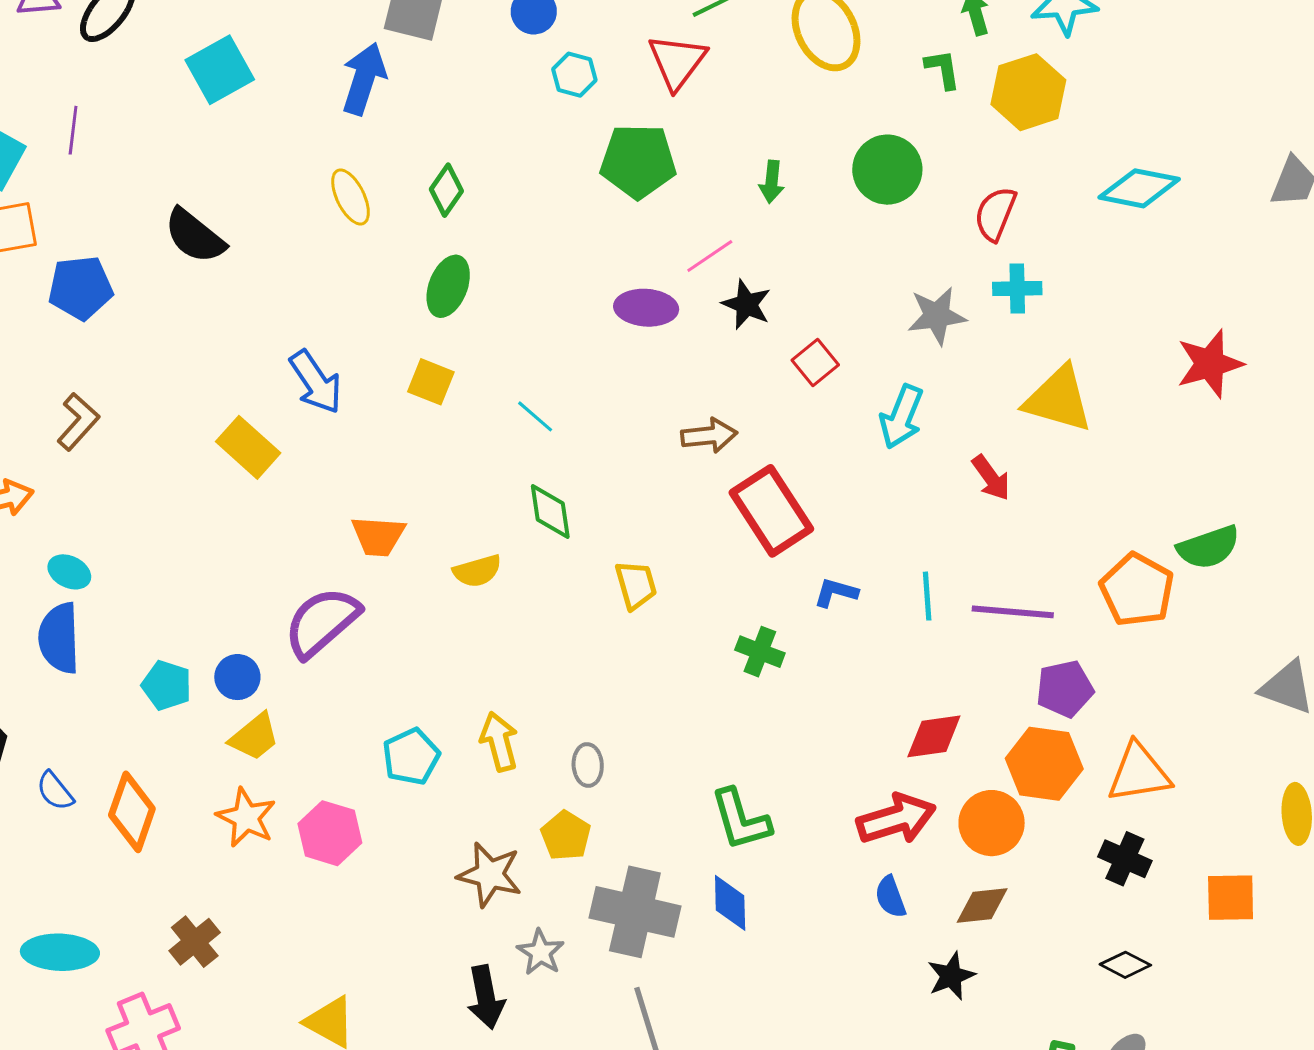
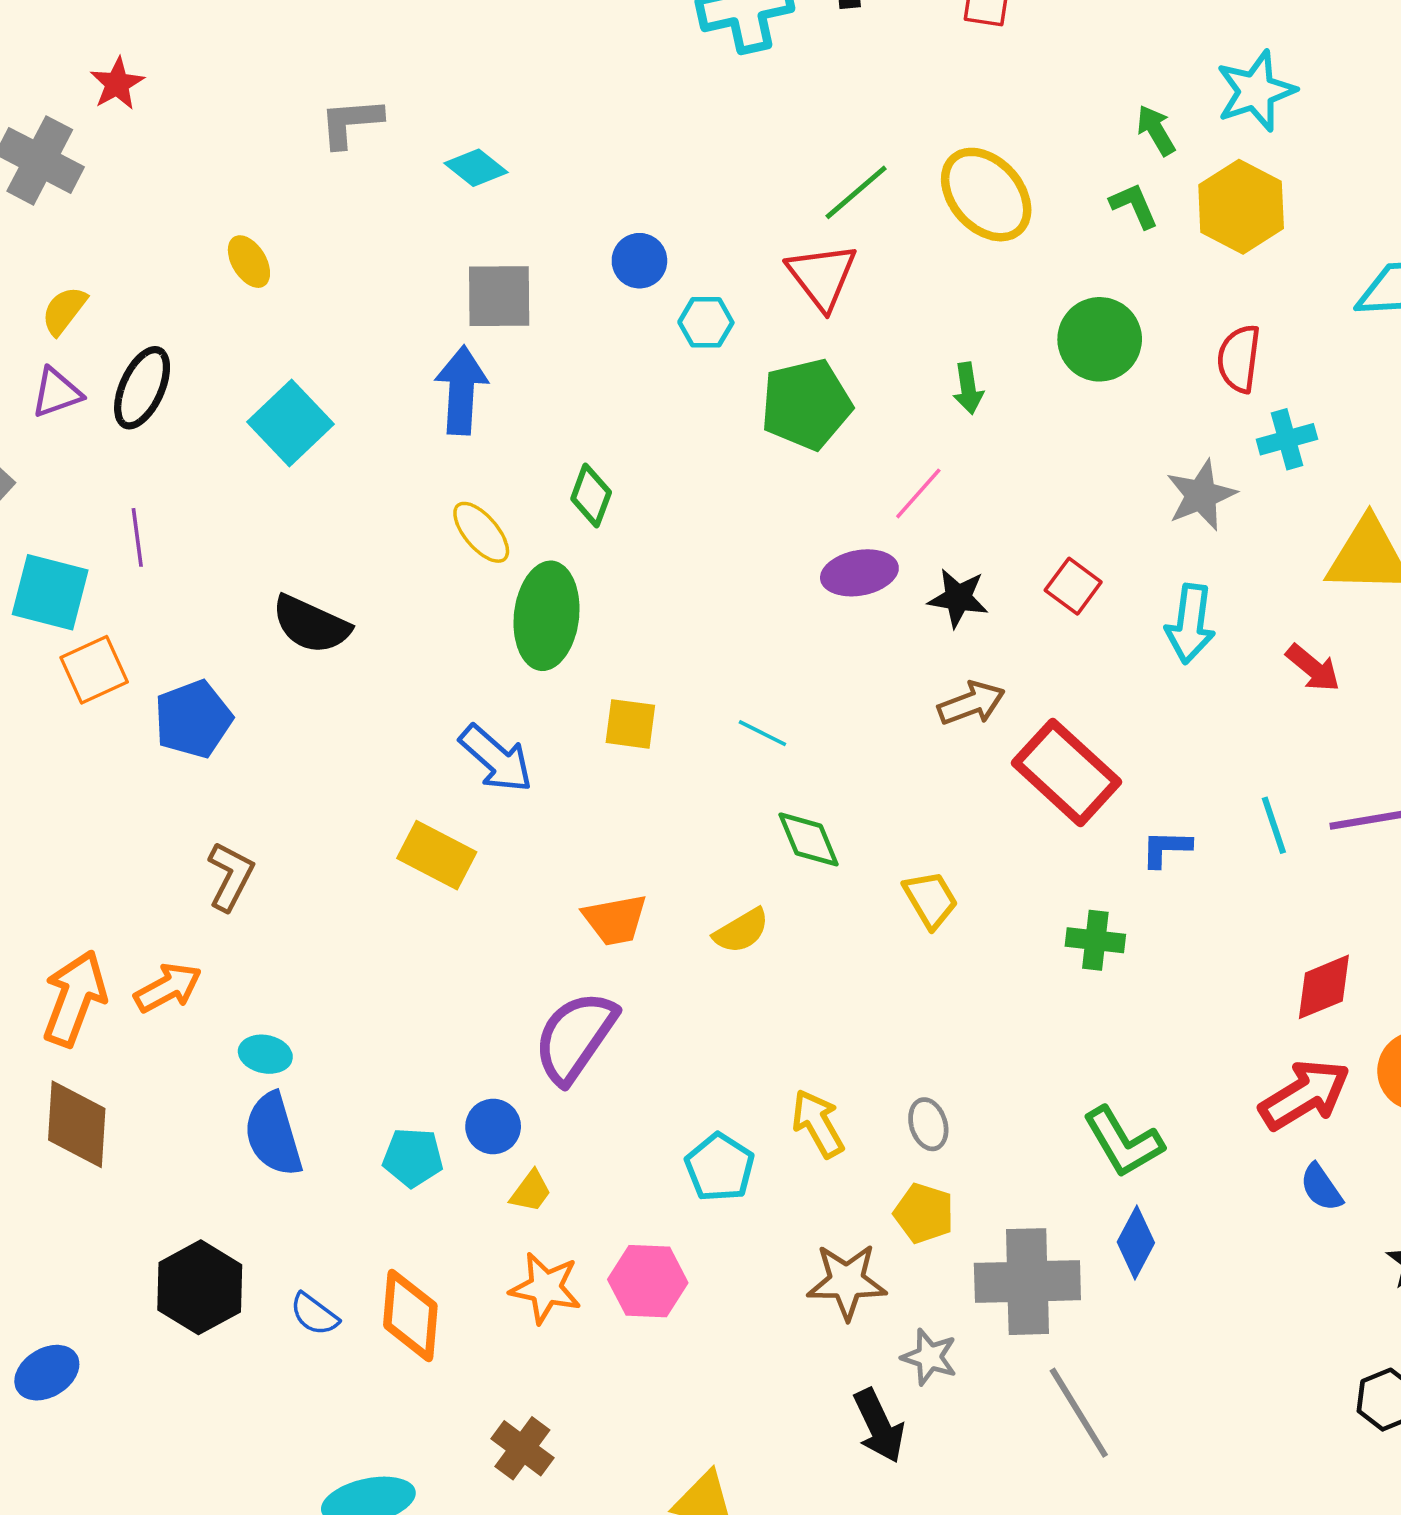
green ellipse: (448, 286) -> (546, 616), moved, size x1.4
black star: (746, 304) -> (958, 598), moved
yellow trapezoid: (254, 737) -> (531, 1191), size x0.7
blue diamond: (730, 903) -> (1136, 1242), turned 44

